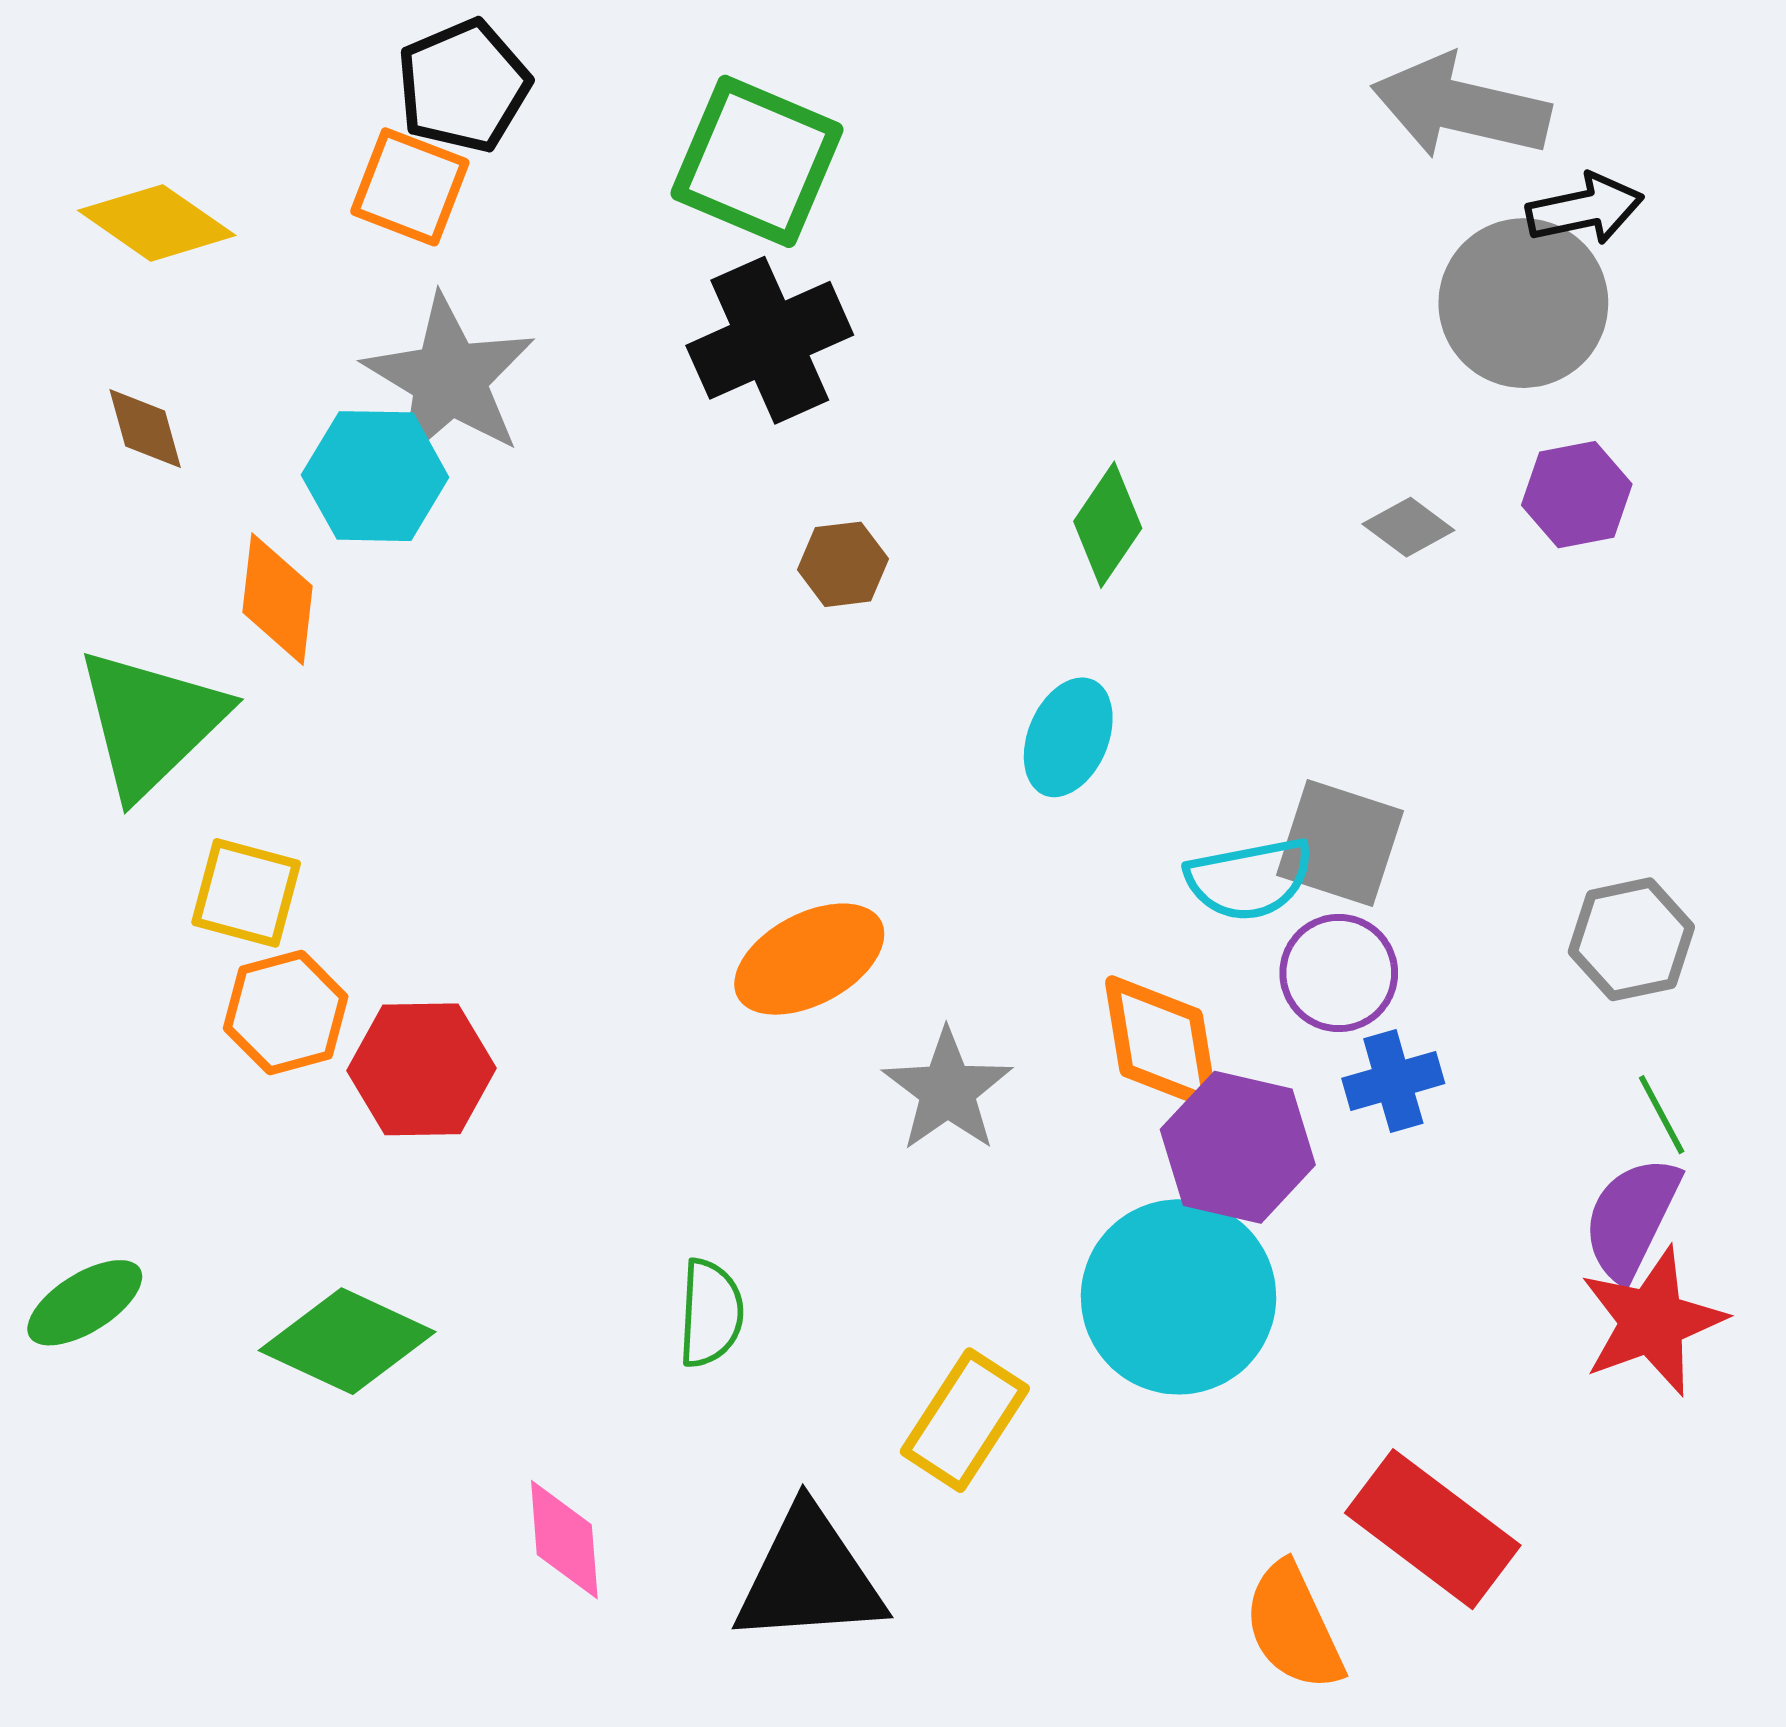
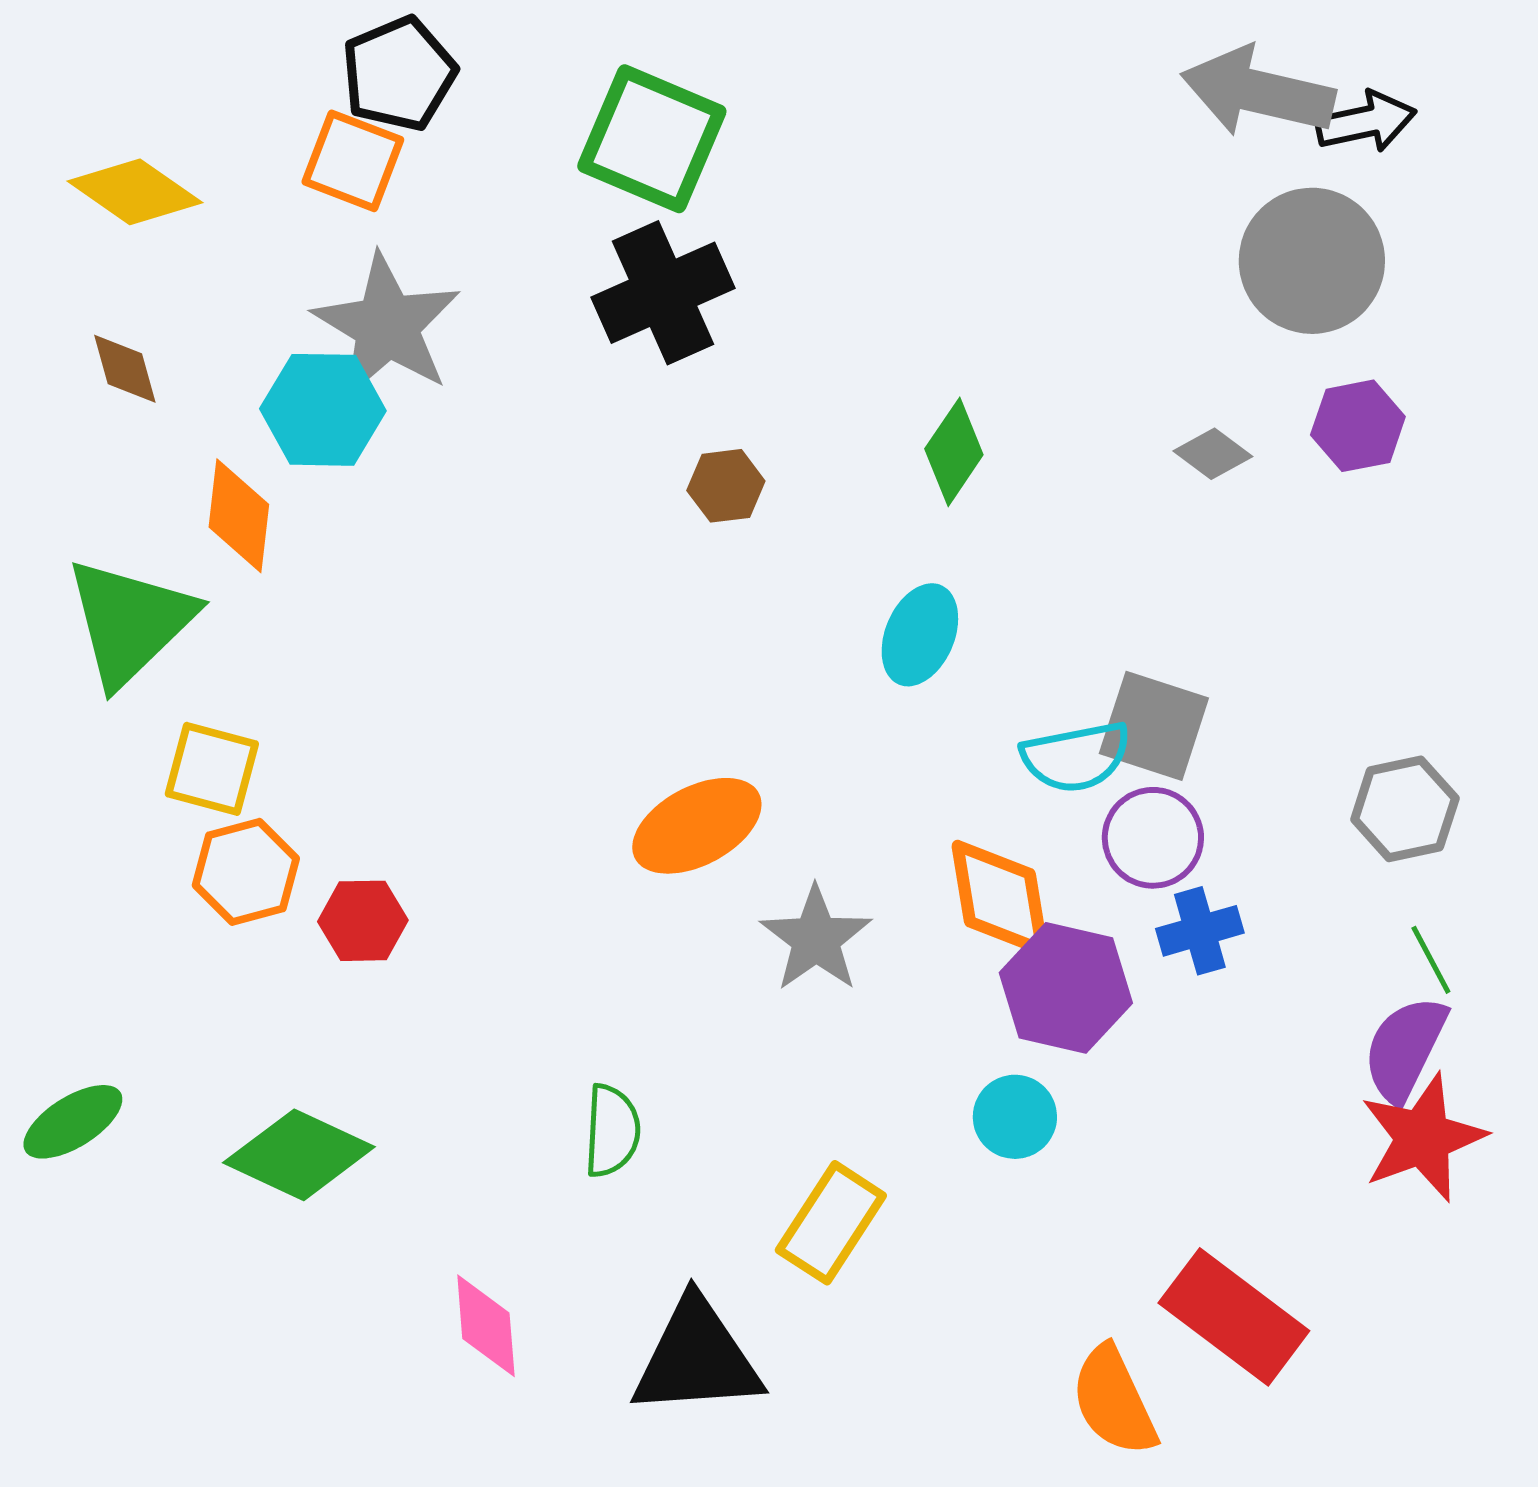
black arrow: (1585, 209) -> (1366, 122), moved
red hexagon: (421, 1069) -> (363, 921), size x0.7
cyan circle: (1179, 1297) -> (1015, 1117), size x0.5

